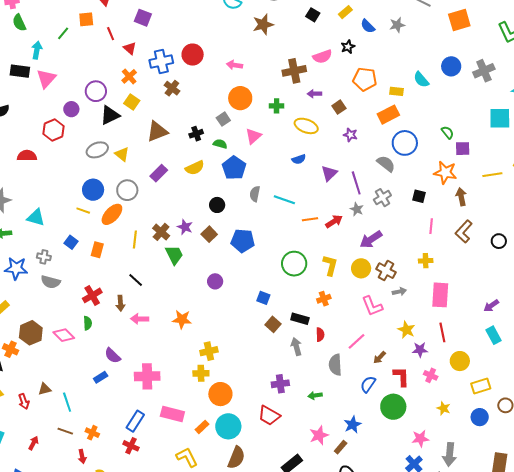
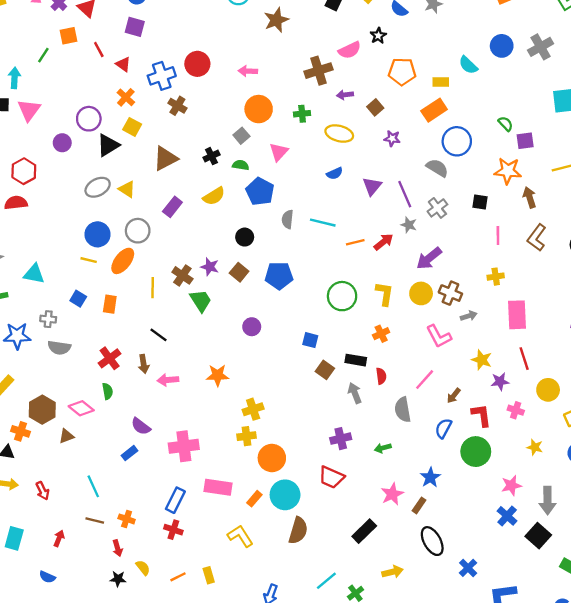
red hexagon: (53, 130) -> (24, 171), moved
brown triangle: (45, 389) -> (66, 436), moved

